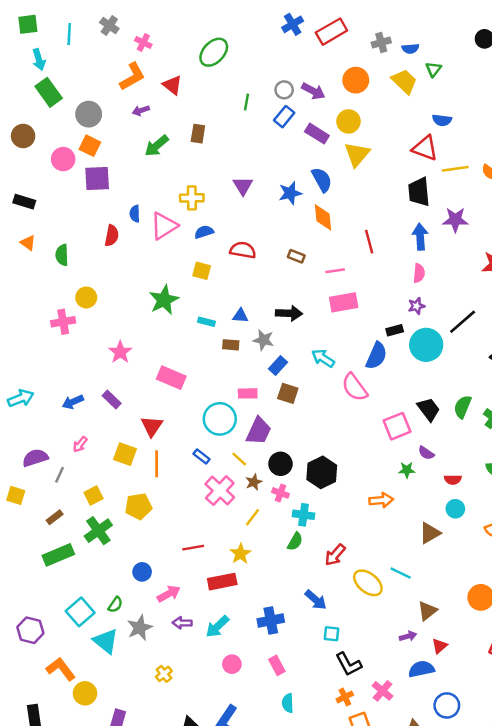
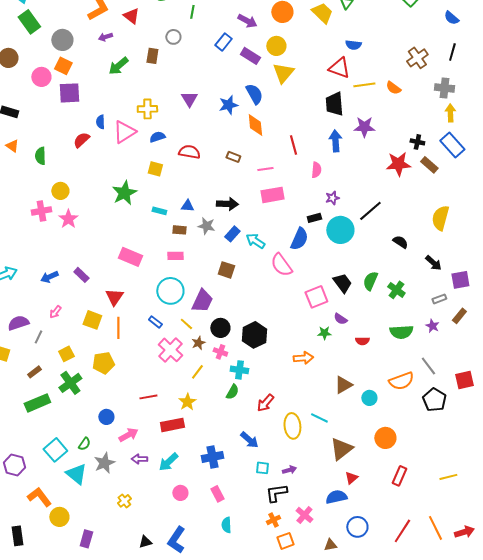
gray circle: (284, 90) -> (173, 37), moved
green line: (246, 102) -> (192, 12), moved
red semicircle: (112, 236) -> (81, 140), turned -144
pink semicircle: (419, 273) -> (316, 170), moved
pink star: (120, 352) -> (68, 219), moved
blue rectangle: (278, 365) -> (232, 234), moved
pink rectangle: (248, 393) -> (175, 256), moved
cyan circle: (455, 509) -> (369, 398), moved
yellow ellipse: (368, 583) -> (292, 426), turned 45
brown triangle: (427, 611) -> (341, 449), size x1.4
purple arrow: (408, 636) -> (289, 470), moved
black L-shape: (348, 664) -> (276, 493), turned 110

